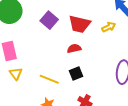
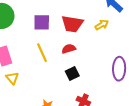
purple square: (49, 20) -> (42, 22), turned -36
yellow line: (49, 79) -> (42, 53), moved, turned 48

